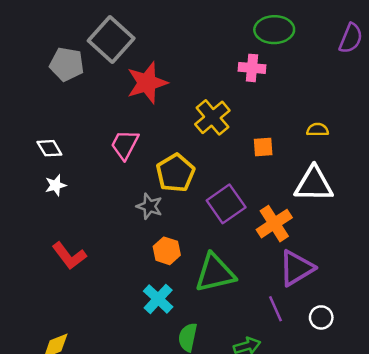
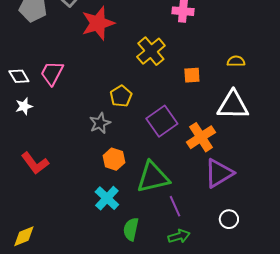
pink trapezoid: (125, 145) -> (52, 73), moved
yellow pentagon: (175, 173) -> (121, 96), size x0.7
gray star: (149, 206) -> (100, 123), turned 30
purple line: (275, 309) -> (175, 206), moved
white circle: (321, 317) -> (229, 219), moved

